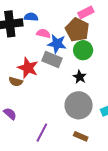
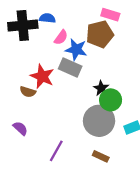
pink rectangle: (86, 12) -> (110, 15), turned 42
brown pentagon: (77, 30) -> (100, 34), turned 30
pink semicircle: (43, 33) -> (61, 37), turned 112
green circle: (83, 50) -> (111, 100), moved

